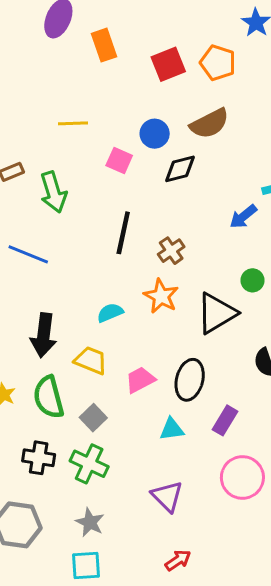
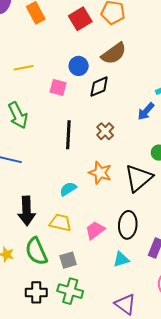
brown cross: (171, 251) -> (105, 131), moved
gray square: (93, 418) -> (68, 260), turned 36

